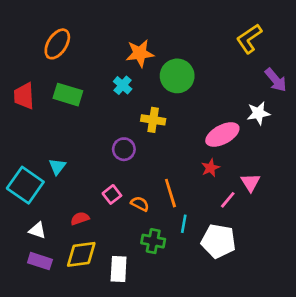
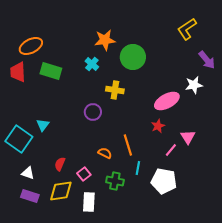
orange ellipse: (57, 44) -> (31, 46), moved, turned 30
pink square: (112, 194) -> (84, 174), moved
red semicircle: (80, 218) -> (60, 164), turned -48

